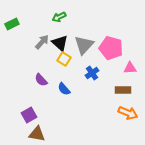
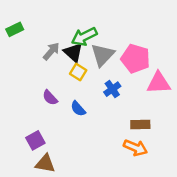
green arrow: (59, 17) -> (84, 37), moved, size x1.5
pink triangle: (130, 68) -> (159, 83), size x1.5
brown rectangle: (123, 90) -> (140, 124), moved
orange arrow: (128, 113) -> (135, 148), moved

